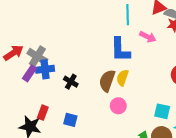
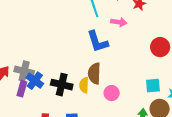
blue cross: (45, 69) -> (35, 81), turned -30
yellow semicircle: (122, 78) -> (84, 85), moved
black cross: (71, 82) -> (62, 85), size x1.5

